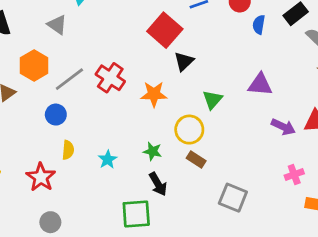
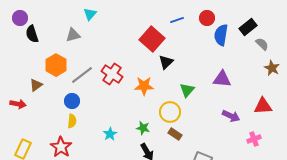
gray triangle: (57, 25) -> (73, 35), turned -49
blue semicircle: (259, 25) -> (221, 35), size x1.5
purple arrow: (283, 127) -> (231, 116), moved
yellow semicircle: (68, 150) -> (72, 121), moved
pink cross: (294, 174) -> (254, 139), moved

